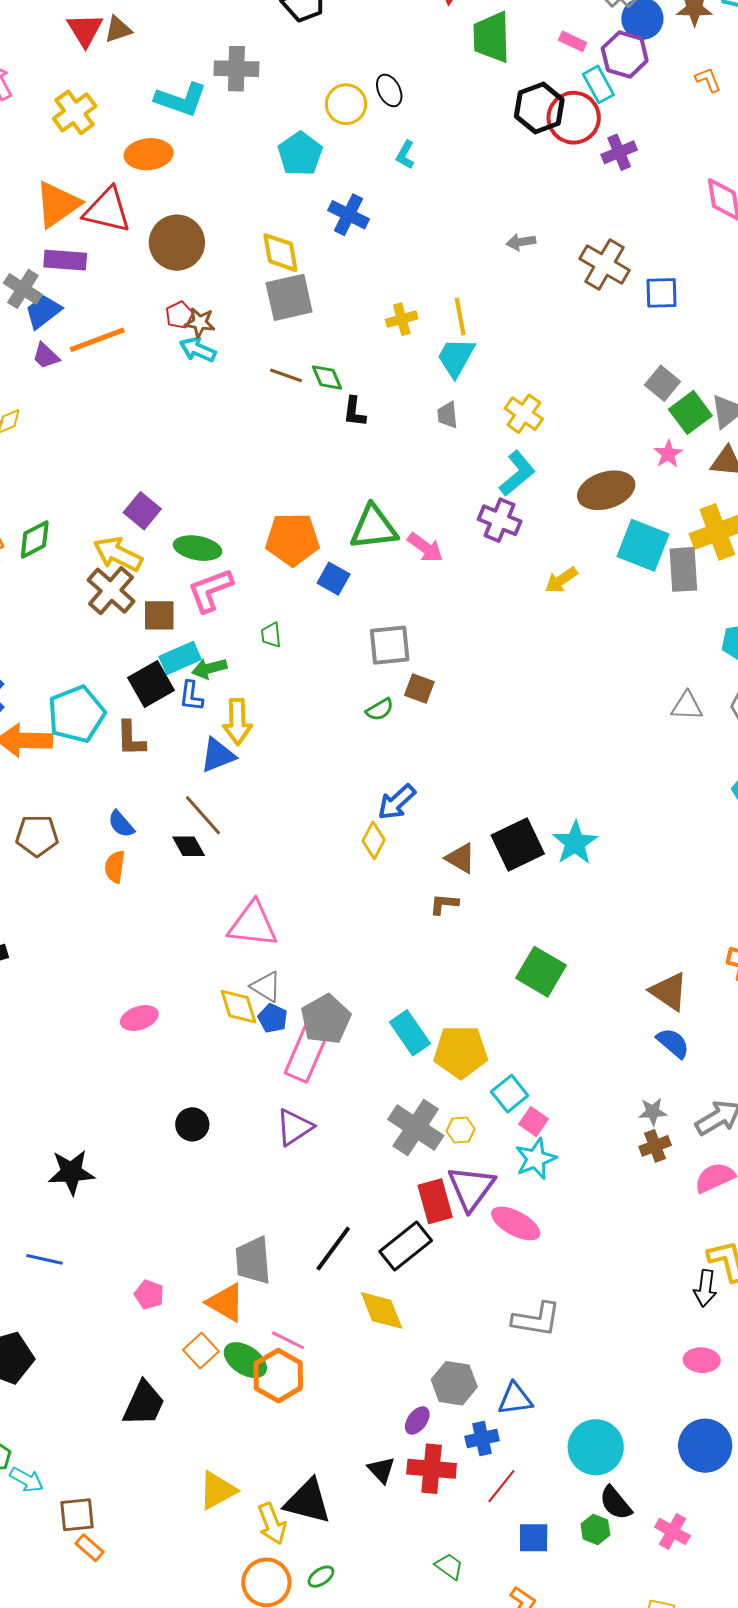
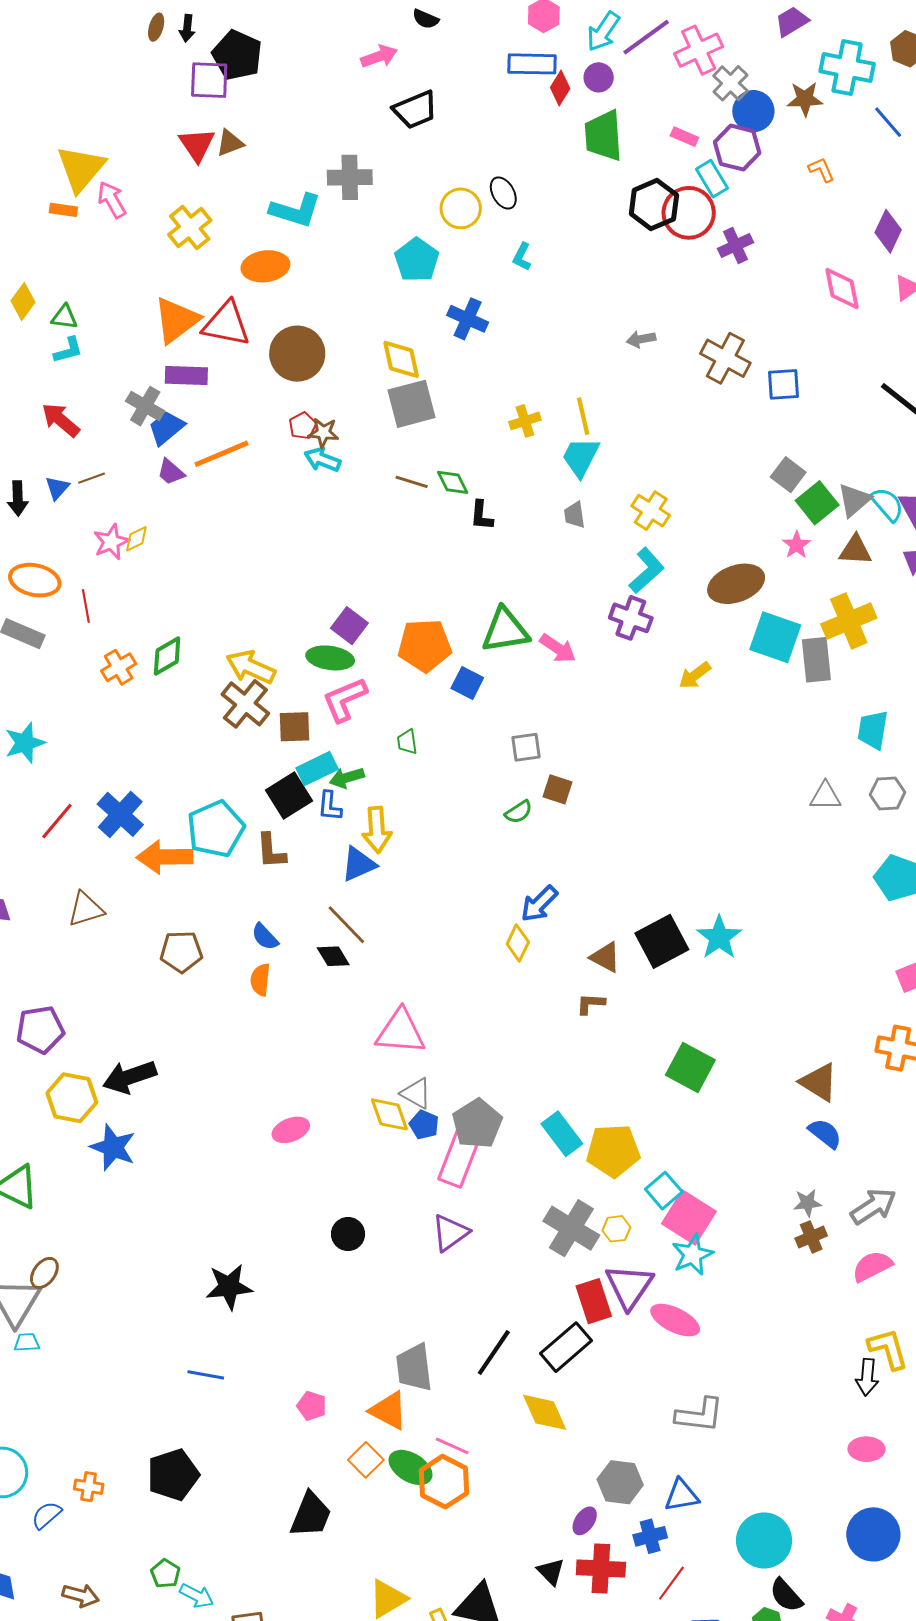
purple square: (142, 511) -> (349, 626), moved
gray square: (390, 645) -> (526, 747), size x0.7
pink square: (534, 1122) -> (689, 1217), size x1.8

